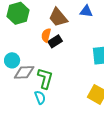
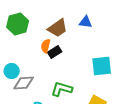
brown trapezoid: (58, 17) -> (58, 28), turned -85
green L-shape: (45, 78) -> (62, 89), moved, turned -90

